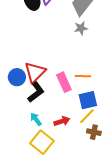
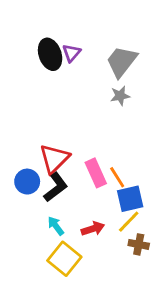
orange line: (83, 76) -> (117, 177), moved, turned 56
blue circle: (17, 77) -> (27, 182), moved

